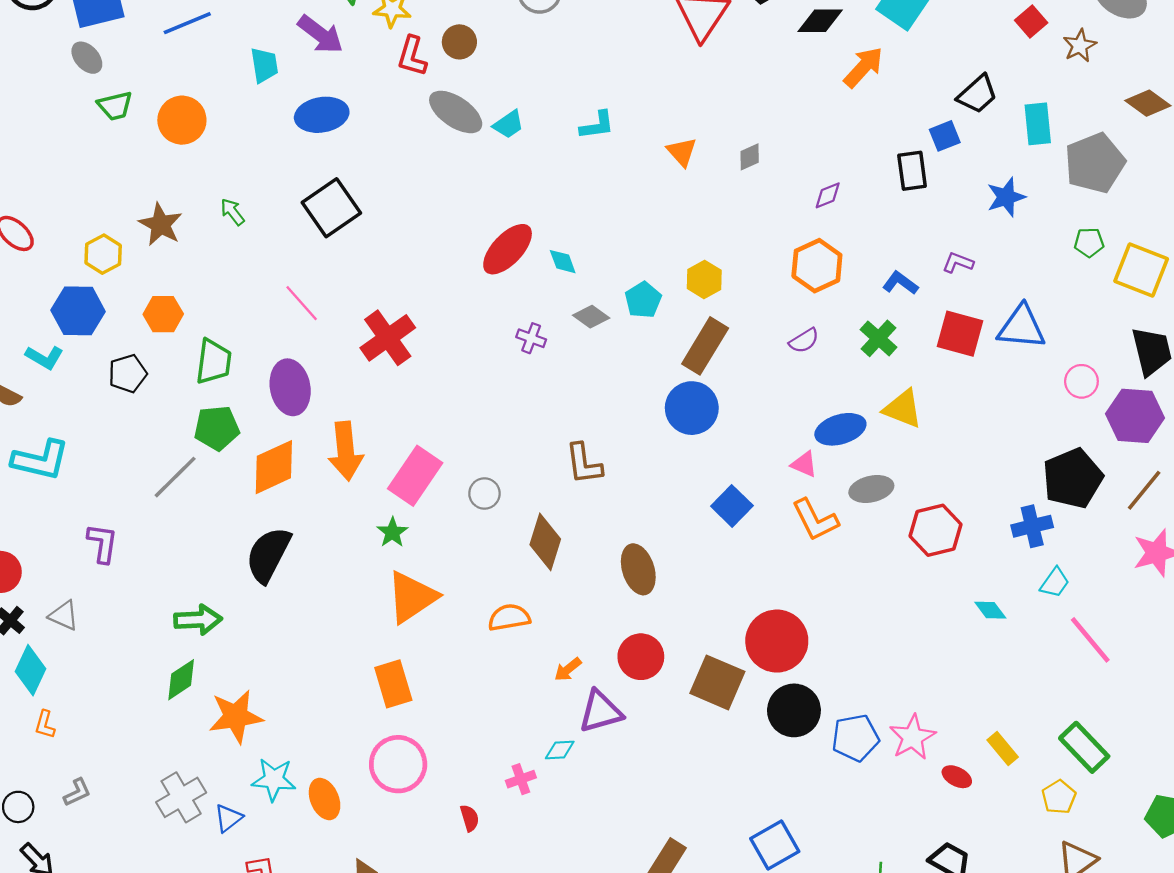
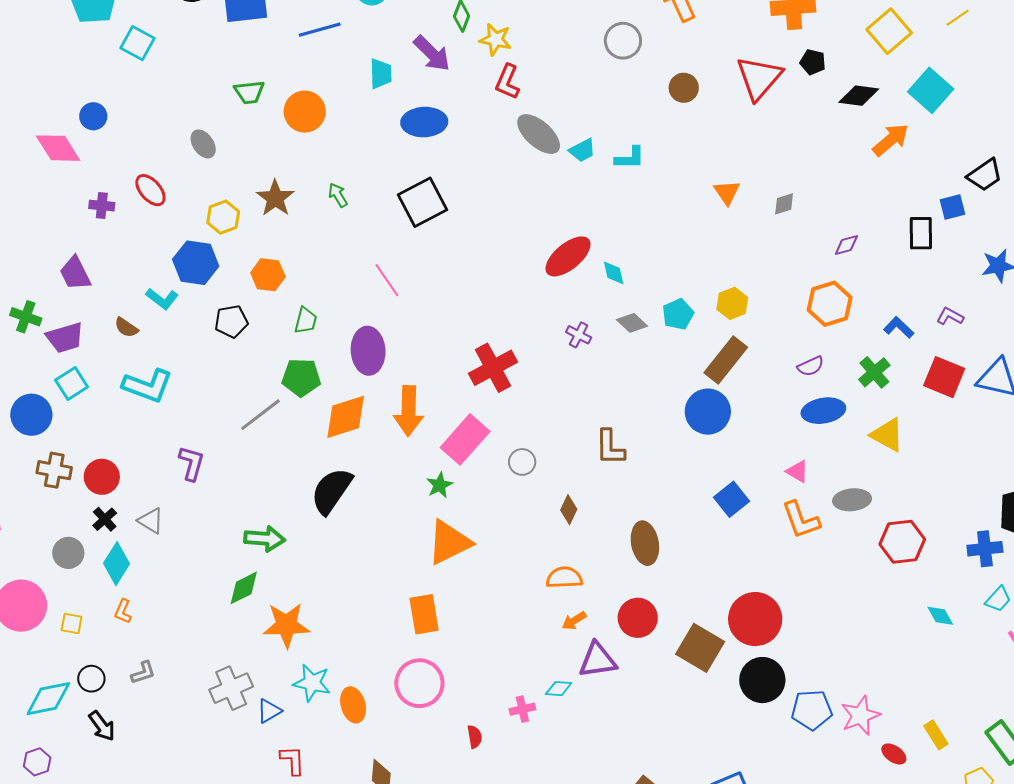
brown circle: (459, 42) -> (684, 88), moved
gray ellipse: (87, 58) -> (203, 144), moved
cyan L-shape: (597, 125) -> (630, 158), moved
red cross: (388, 338) -> (493, 368), moved
green trapezoid: (214, 362) -> (306, 321), size x0.7
blue ellipse: (840, 429) -> (823, 411), moved
brown diamond: (545, 542) -> (569, 510), size x0.6
orange semicircle: (509, 617) -> (564, 578), moved

